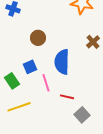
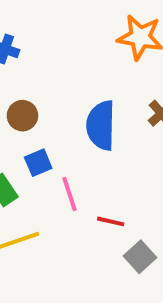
brown circle: (38, 38) -> (22, 116), moved
blue semicircle: (62, 62) -> (101, 125), moved

